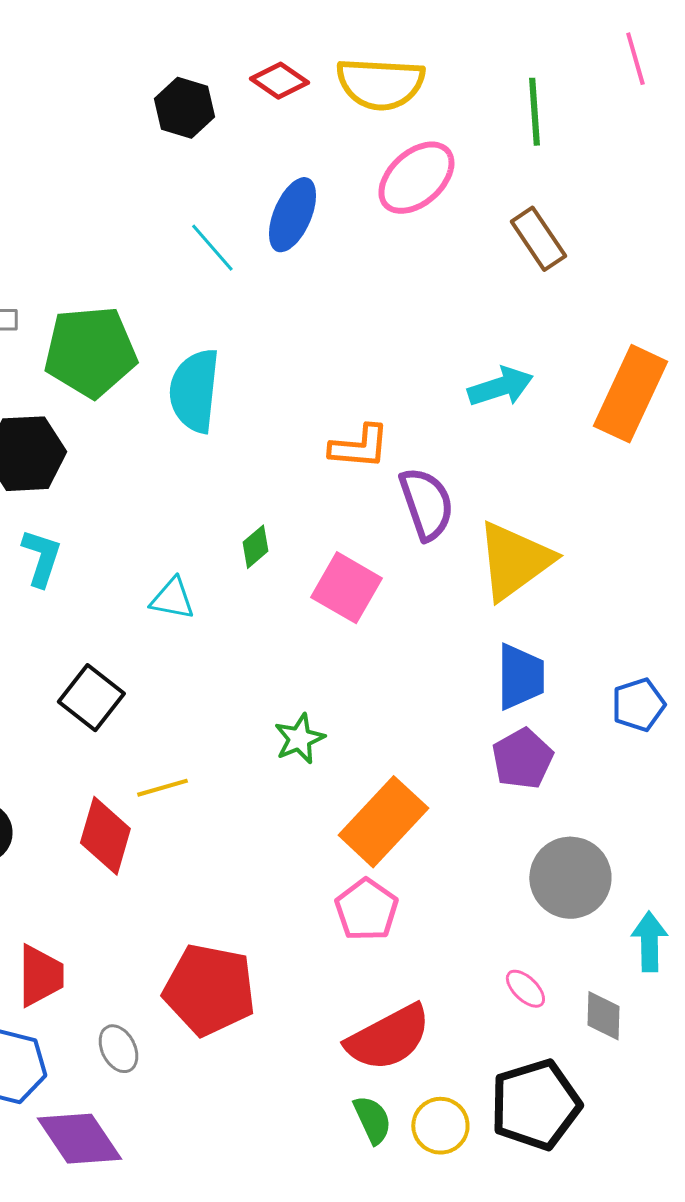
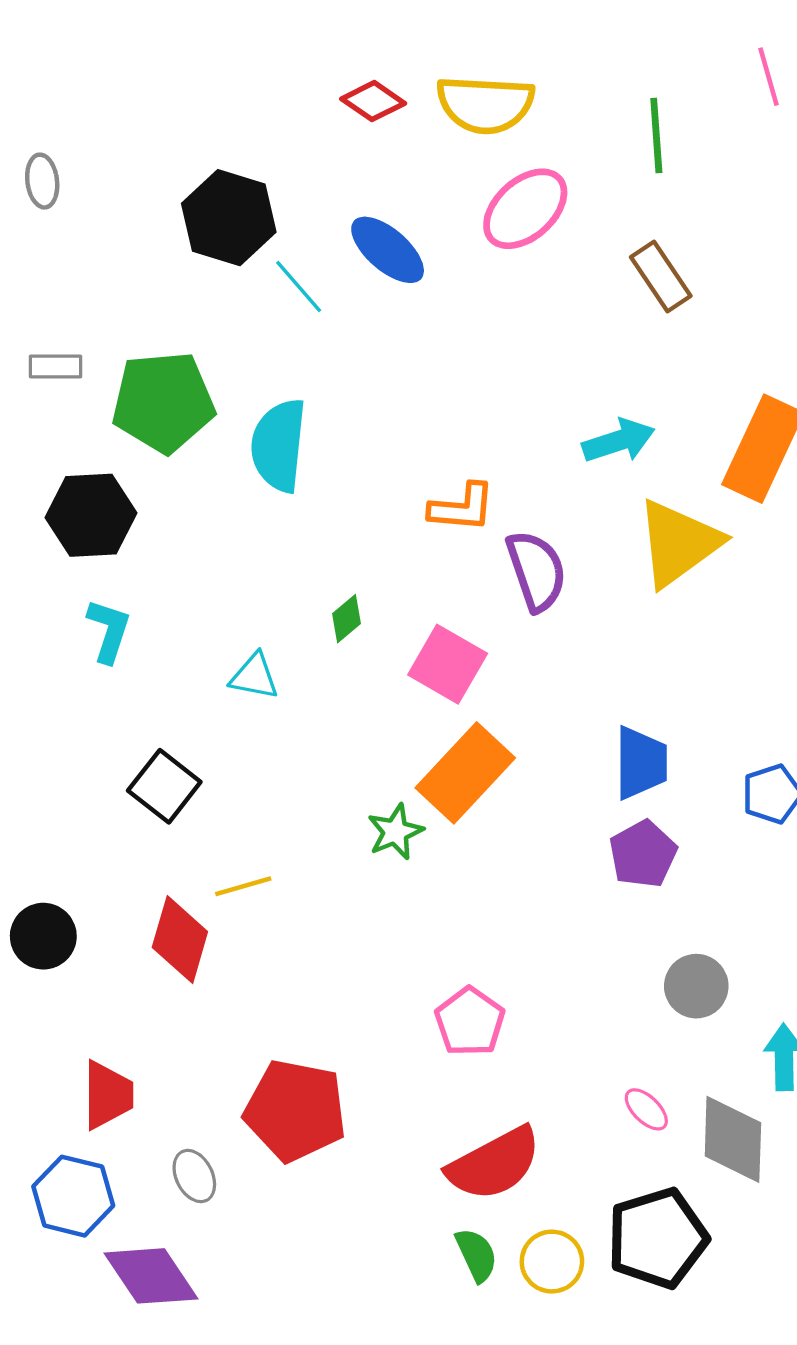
black hexagon: (184, 108) -> (229, 218), moved, size x1.4
blue ellipse: (292, 215) -> (388, 250), turned -72
yellow triangle: (514, 561) -> (679, 543), moved
orange rectangle: (383, 822) -> (465, 773), moved
gray circle: (570, 878) -> (696, 986), size x0.7
gray diamond: (603, 1016) -> (733, 1139), size x1.6

